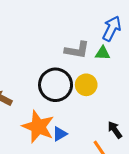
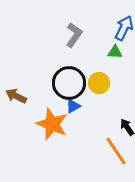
gray L-shape: (77, 50) -> (74, 35), moved, turned -65
blue triangle: (60, 134) -> (73, 106), moved

